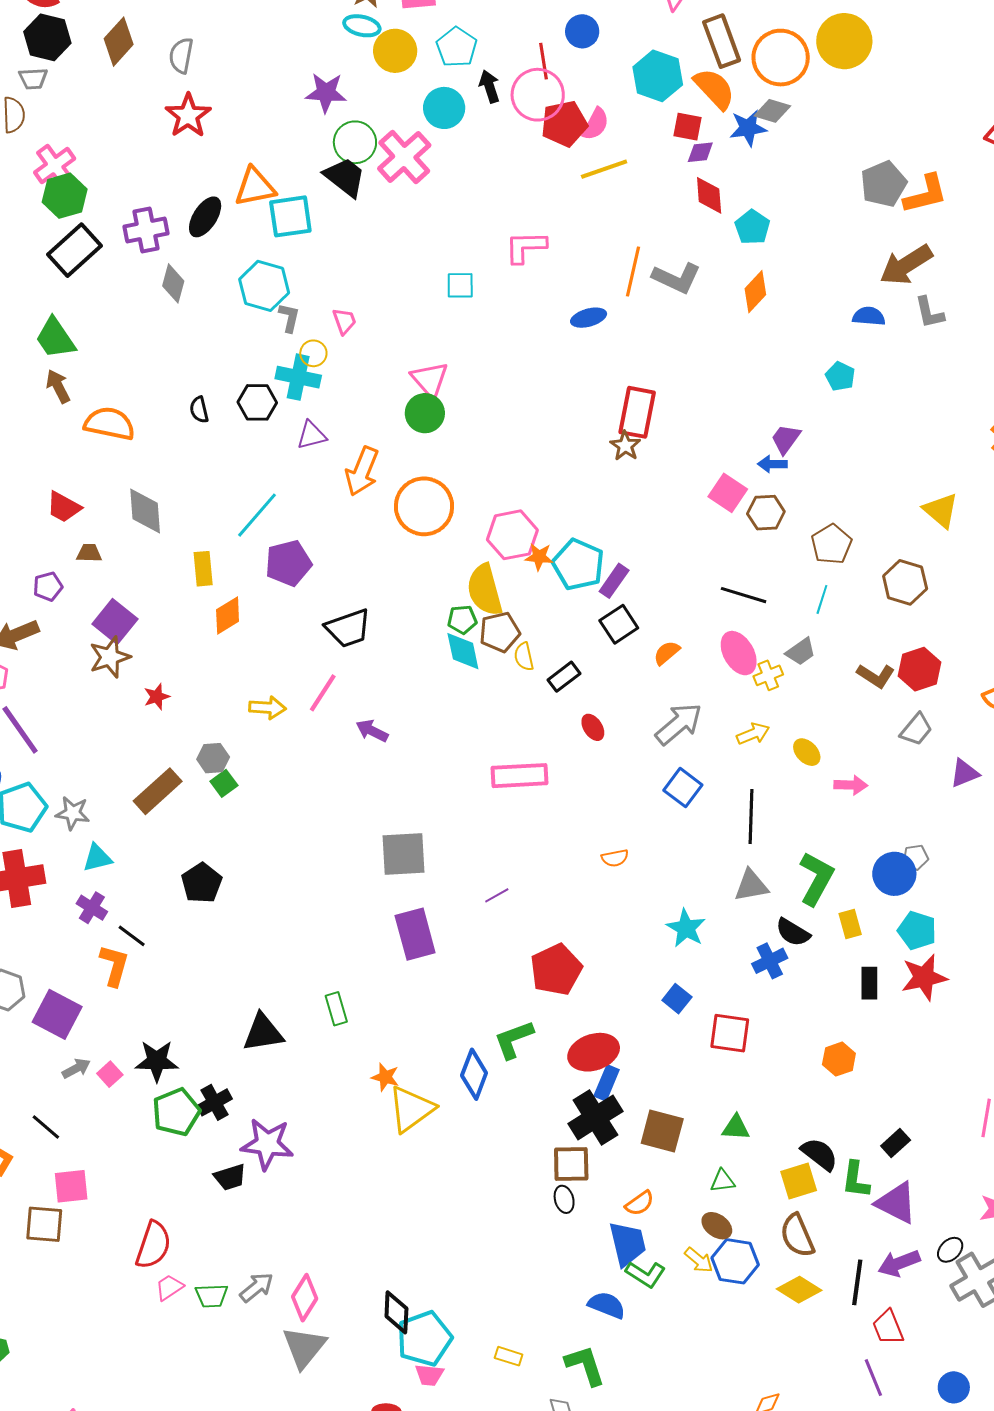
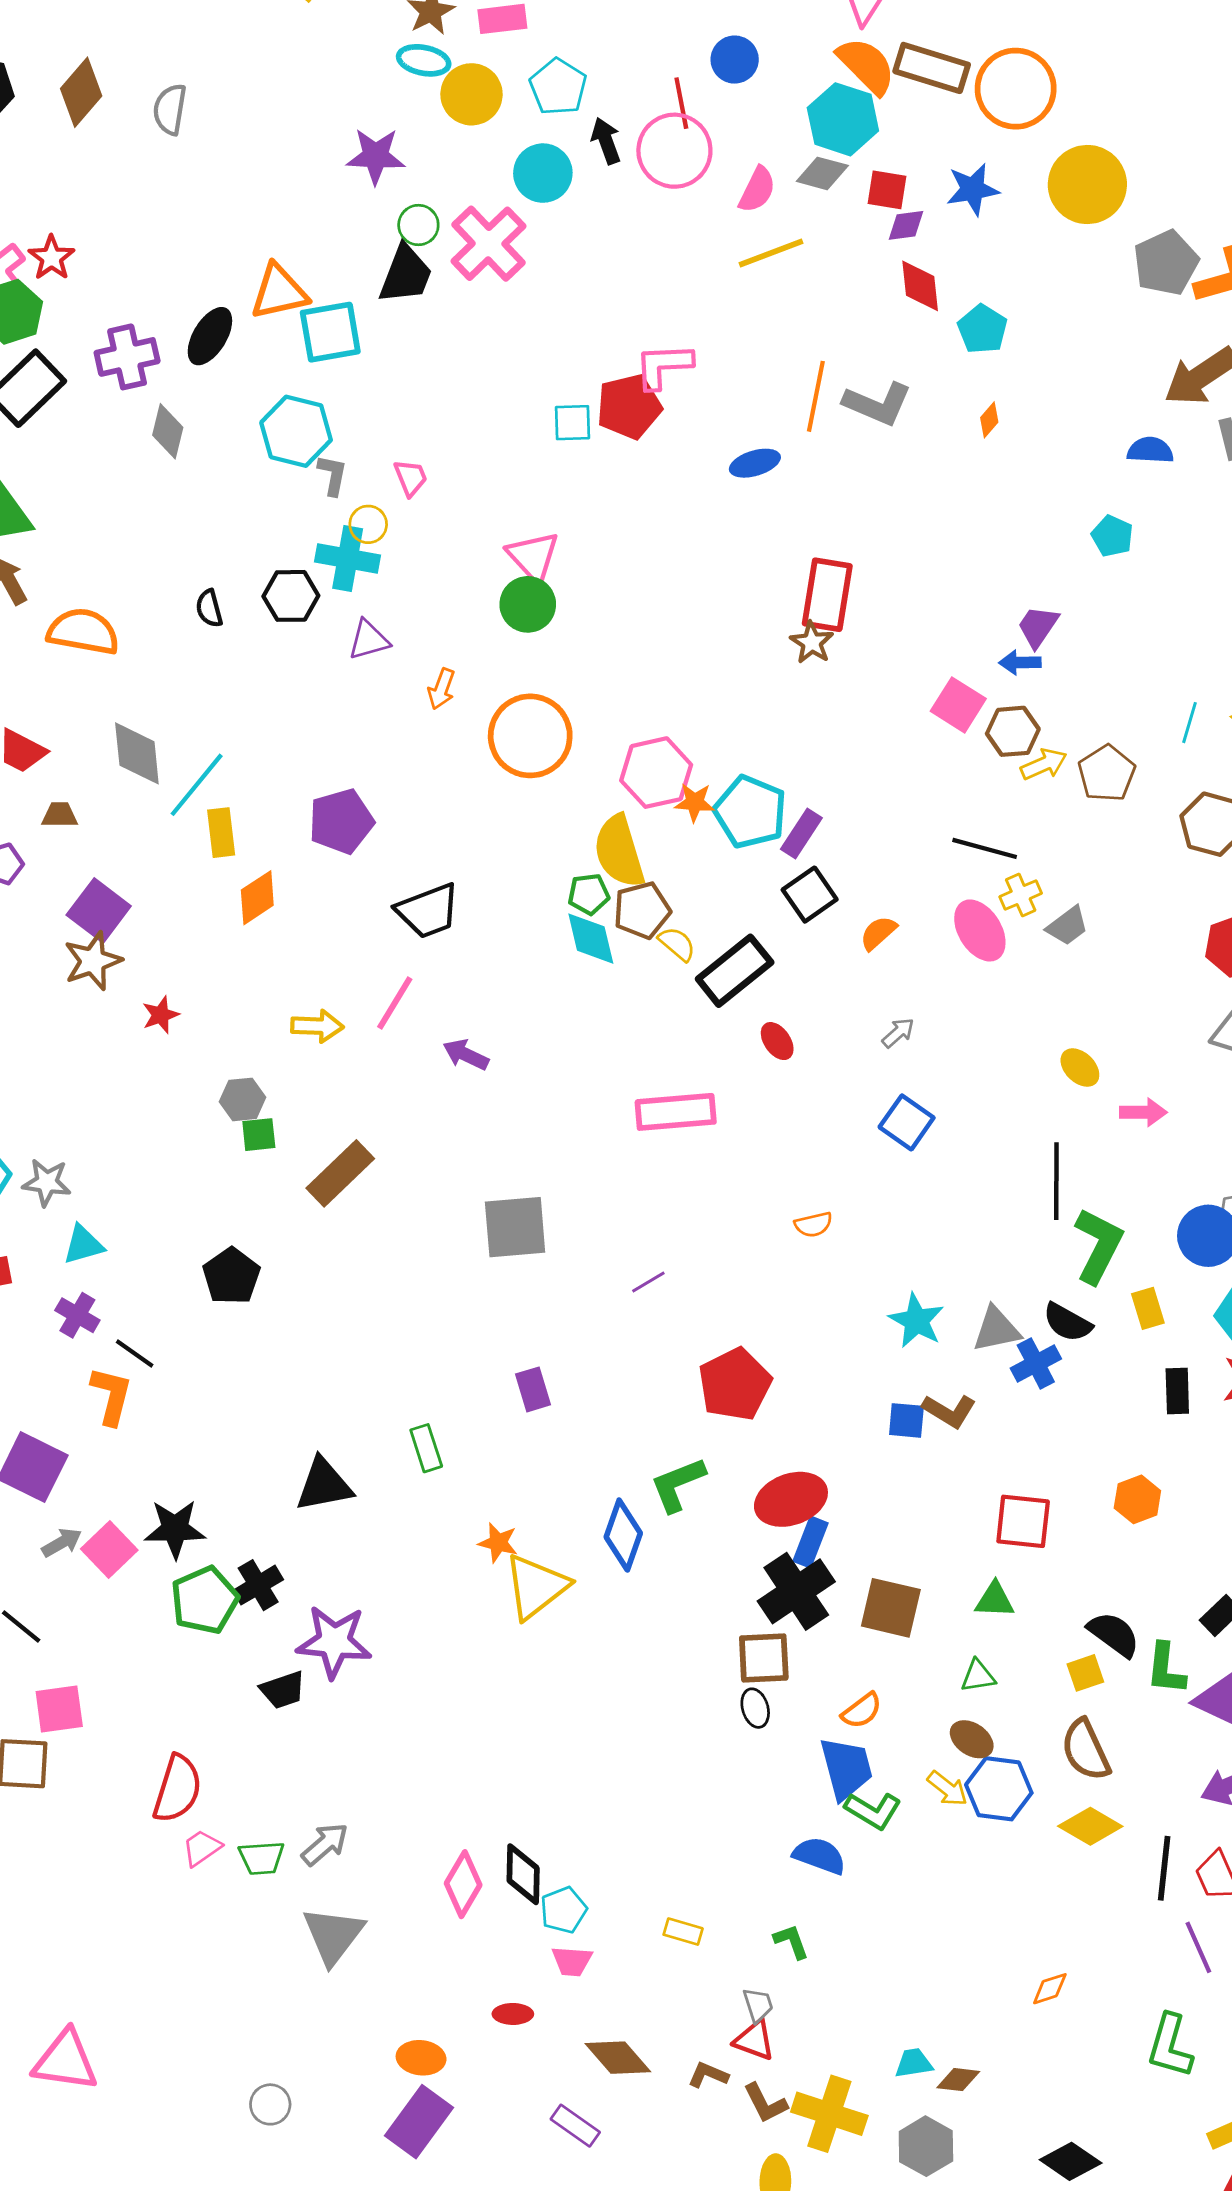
brown rectangle: (722, 41) -> (932, 68), turned -51
yellow circle: (844, 41) -> (1087, 185), moved
orange semicircle: (714, 89) -> (866, 66), moved
gray diamond: (772, 111) -> (822, 173), moved
red star: (188, 116) -> (52, 258), moved, size x0.7
red pentagon: (564, 124) -> (629, 407), moved
green circle: (355, 142) -> (418, 225), size x0.7
black trapezoid: (345, 177) -> (406, 274), turned 75
orange diamond: (755, 292) -> (989, 420), size x0.6
orange arrow: (362, 471) -> (441, 689), size x0.6
cyan line: (257, 515) -> (197, 785), moved
cyan line: (822, 599) -> (1190, 723), moved
yellow semicircle: (524, 657) -> (677, 944), turned 144
yellow cross: (768, 675) -> (1021, 895), moved
brown L-shape: (876, 676) -> (949, 1411), moved
black rectangle: (564, 677) -> (735, 971), size x1.6
gray arrow: (679, 724) -> (898, 1033), size x0.5
yellow arrow: (753, 734) -> (1044, 764), moved
green square: (224, 783) -> (259, 1135), turned 32
brown rectangle: (158, 791) -> (340, 1173), moved
black line: (751, 817) -> (1056, 1181), moved
gray triangle: (751, 886) -> (997, 1329), moved
purple rectangle: (415, 934) -> (533, 1389), moved, size x0.6
blue square: (677, 999) -> (906, 1420), turned -32
red square: (730, 1033) -> (1023, 1521), moved
pink square: (110, 1074) -> (109, 1549), size x1.5
yellow square: (799, 1181) -> (1085, 1673), size x0.7
black line: (857, 1282) -> (1164, 1868), moved
pink diamond: (305, 1298) -> (463, 1884), moved
cyan pentagon: (424, 1339) -> (564, 1910), size x0.6
gray triangle: (304, 1347) -> (333, 1935), moved
green L-shape: (585, 1365) -> (791, 1941), size x0.6

